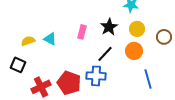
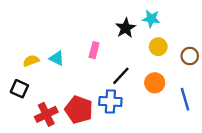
black star: (109, 27) -> (126, 28), moved
orange circle: (134, 51) -> (155, 83), moved
blue line: (148, 79) -> (185, 99), moved

